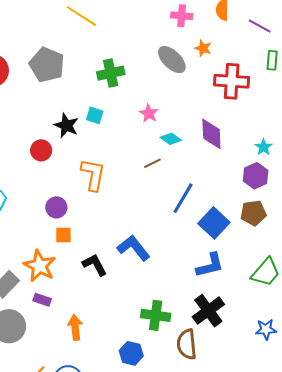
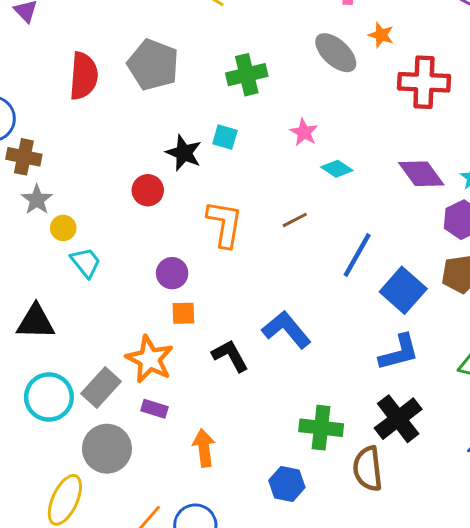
purple diamond: (211, 134) -> (421, 174), moved, turned -32
brown line: (152, 163) -> (295, 220), moved

